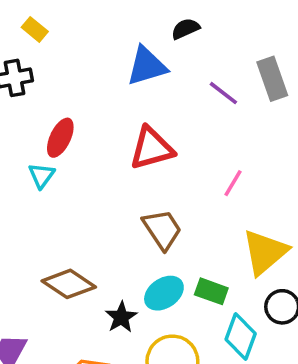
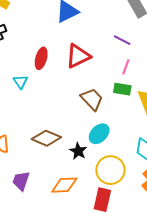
purple line: (223, 93) -> (122, 40), moved
red ellipse: (60, 138) -> (41, 58), moved
green rectangle: (211, 291) -> (122, 89), moved

